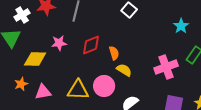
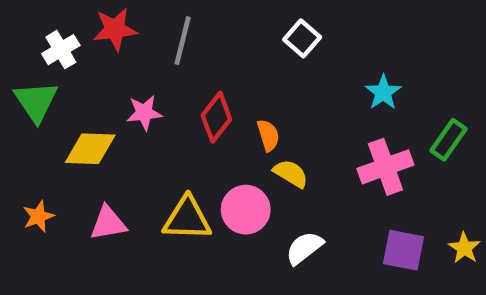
cyan star: (181, 26) -> (383, 92), moved
red diamond: (91, 45) -> (216, 117), turned -30
orange star: (21, 84) -> (38, 216), moved

